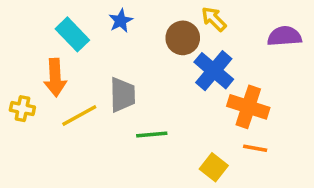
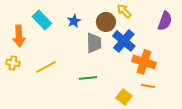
blue star: (121, 21) -> (74, 21), moved
purple semicircle: (284, 36) -> (165, 21), turned 114
orange arrow: (55, 78) -> (19, 36), moved
gray trapezoid: (122, 95) -> (94, 43), moved

